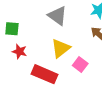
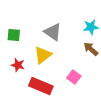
green square: (12, 29) -> (14, 35), moved
yellow triangle: (61, 48) -> (43, 55), moved

